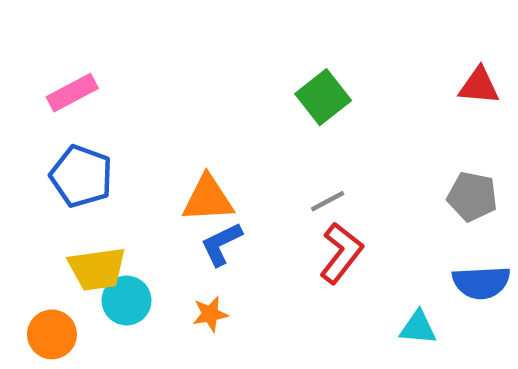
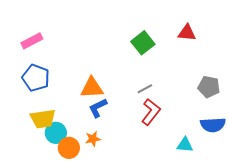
red triangle: (479, 86) -> (187, 33), moved
orange circle: (52, 334) -> (69, 148), moved

